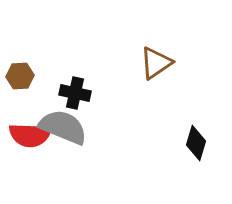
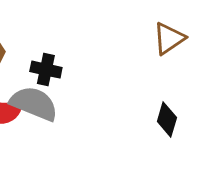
brown triangle: (156, 63) -> (169, 39), moved

